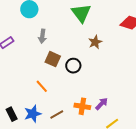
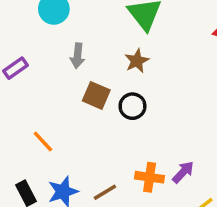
brown star: (95, 42) -> (137, 61), moved
orange line: (42, 86) -> (43, 141), moved

